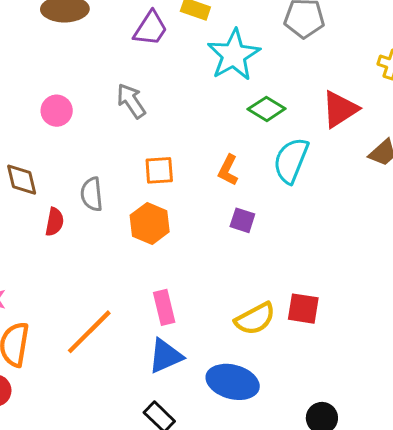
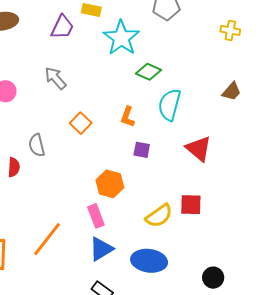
red triangle: (340, 109) -> (199, 149), moved, turned -40
orange square: (159, 170) -> (81, 123), turned -35
orange hexagon: (150, 223) -> (110, 184), moved

